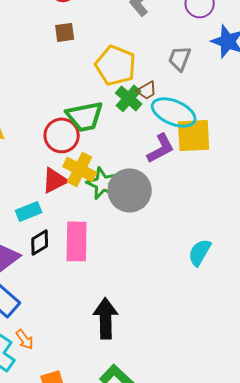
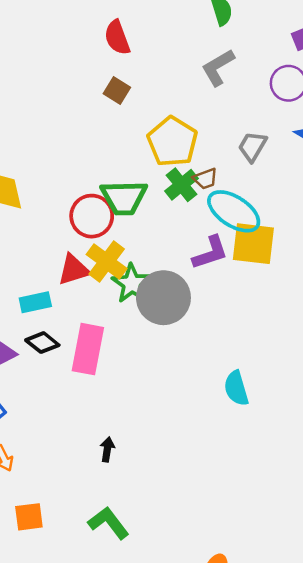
brown square: (65, 32) -> (117, 90), turned 30
black diamond: (40, 242) -> (42, 343), turned 60
cyan semicircle: (200, 252) -> (236, 388), turned -56
black arrow: (106, 318) -> (107, 449), size x0.5

